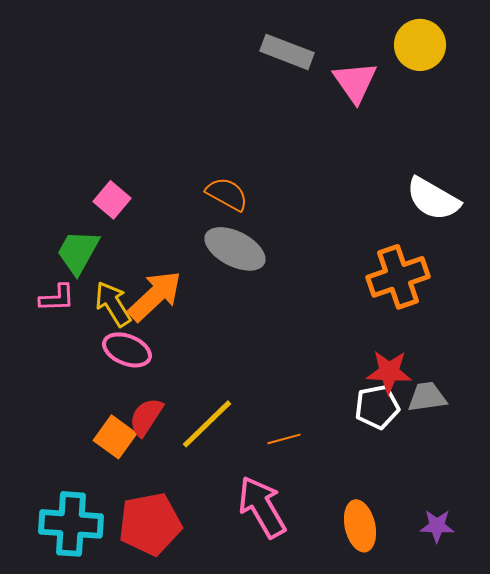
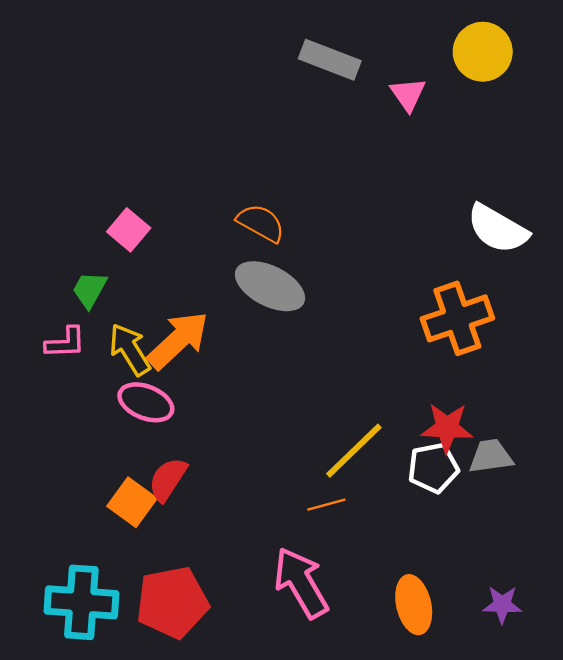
pink triangle: (355, 82) -> (408, 94), size x0.7
green trapezoid: (78, 252) -> (90, 290), size x0.7
yellow line: (207, 424) -> (354, 451), moved

